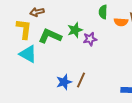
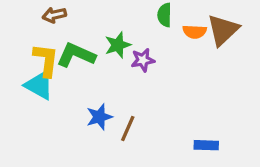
yellow L-shape: (24, 29) -> (46, 60), moved
blue star: (64, 82) -> (99, 117), moved

